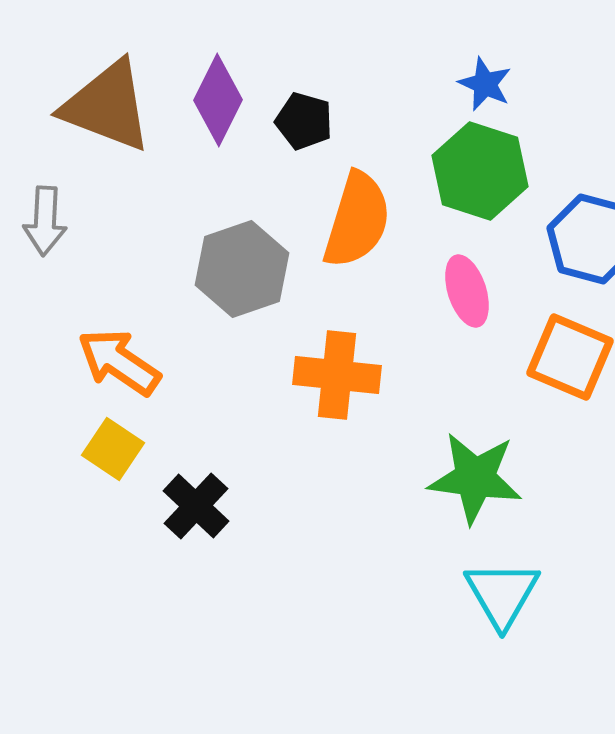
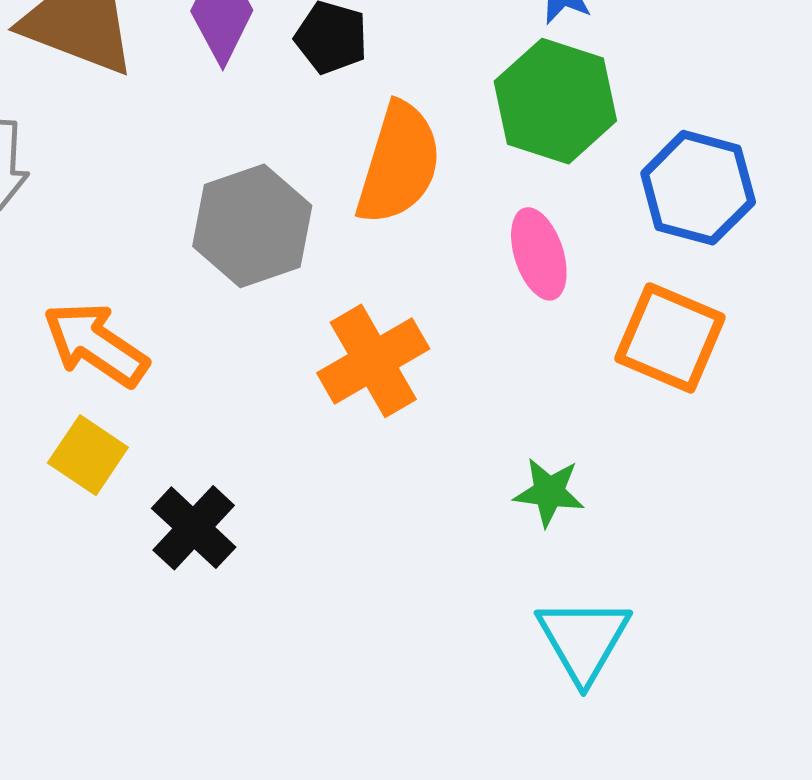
orange cross: (337, 375) -> (373, 361), turned -36
green star: (475, 478) -> (549, 492), size x0.6

